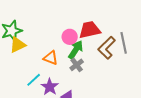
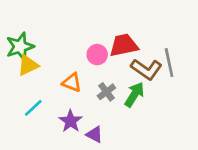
brown L-shape: (107, 48) -> (146, 69), turned -100
green arrow: (76, 50) -> (134, 94), moved
cyan line: (34, 80) -> (33, 108), moved

